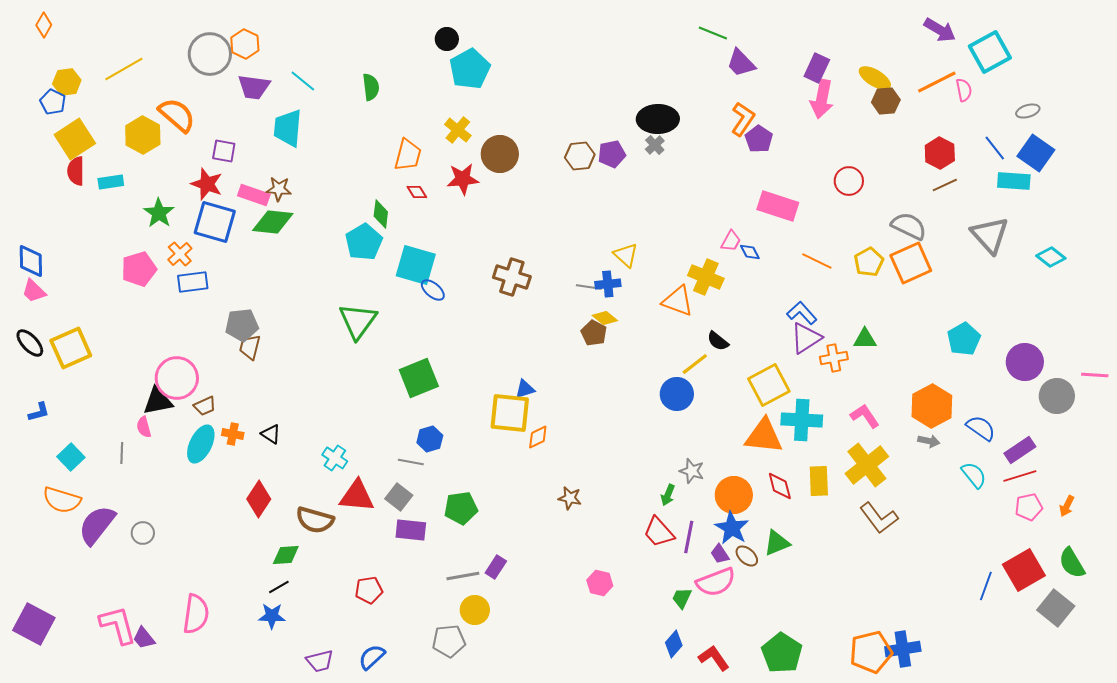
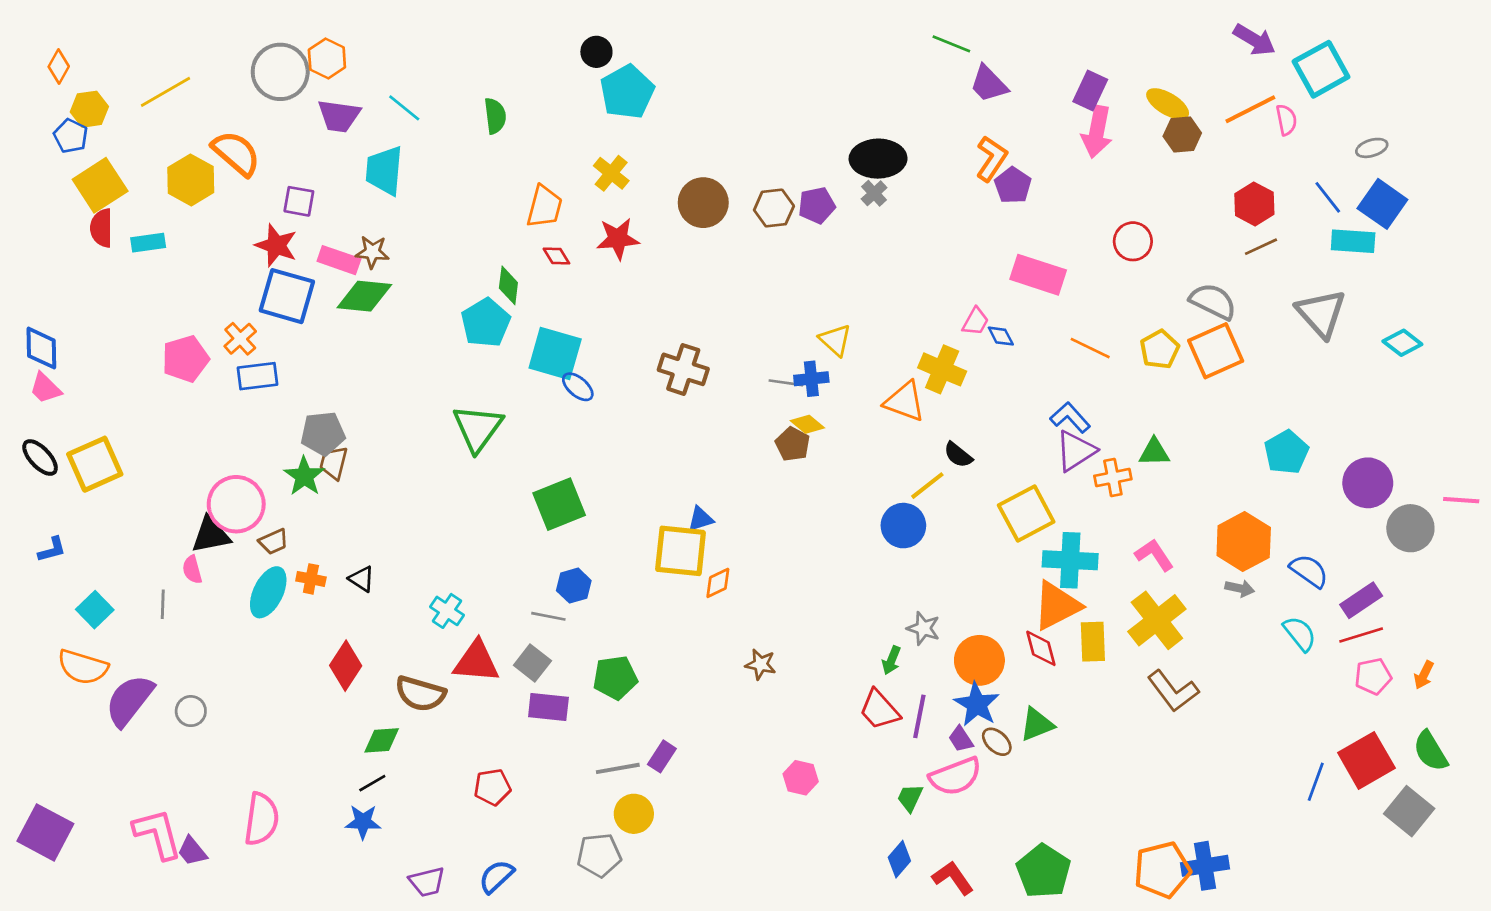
orange diamond: (44, 25) -> (59, 67), moved
brown circle: (500, 154) -> (703, 203), moved
green star: (159, 213) -> (304, 476), moved
orange triangle: (764, 436) -> (1057, 606), moved, turned -33

